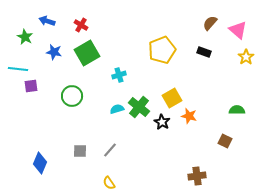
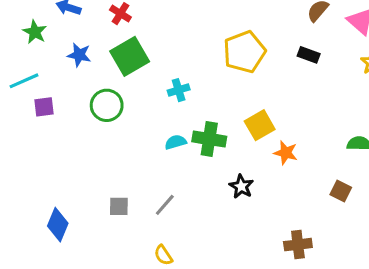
cyan line: (18, 69) -> (24, 81), turned -30
green circle: (72, 96) -> (107, 105), moved
green cross: (139, 107) -> (209, 139), turned -30
black star: (162, 122) -> (241, 186), moved

